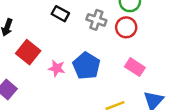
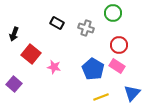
red circle: (126, 27) -> (119, 45), moved
blue pentagon: (86, 66) -> (93, 69), moved

